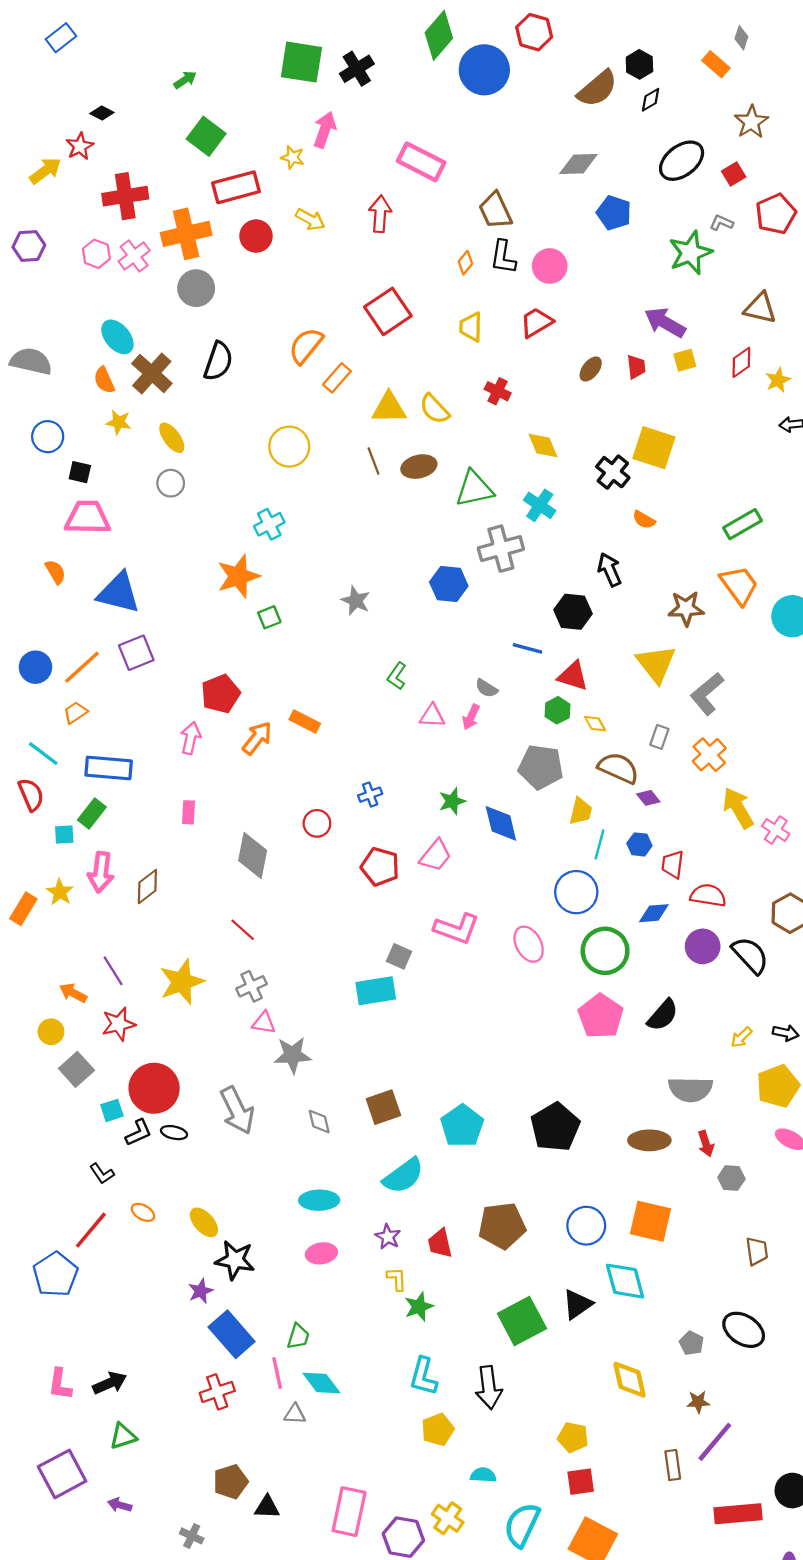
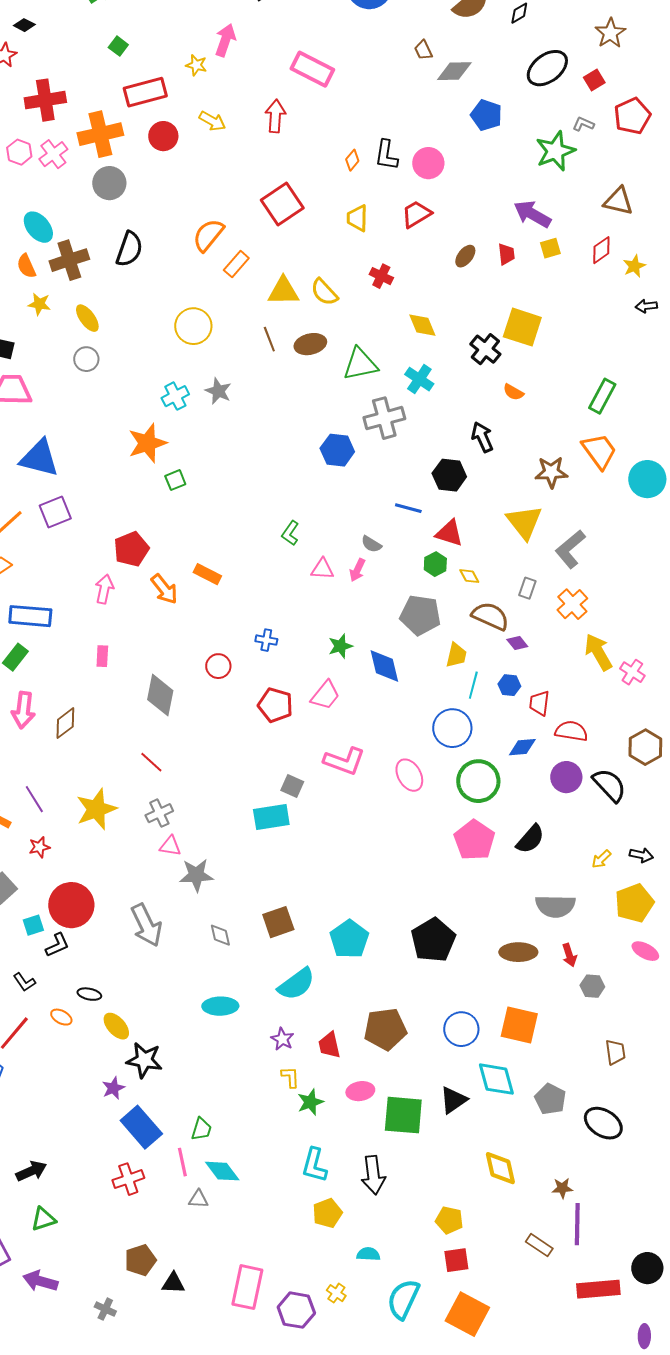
green square: (206, 136) -> (118, 46), size x0.6
brown trapezoid: (495, 211) -> (423, 50), moved, size x0.6
brown cross: (152, 373) -> (69, 260), turned 30
green rectangle: (742, 524) -> (602, 396), turned -32
gray star: (356, 601) -> (218, 391), moved
orange arrow: (257, 738) -> (164, 589), turned 104
blue cross: (370, 795) -> (266, 640), turned 30
red star: (119, 1024) -> (39, 847), size x0.7
black ellipse: (174, 1133) -> (89, 994), moved
pink ellipse: (321, 1253) -> (360, 1091), moved
green square: (522, 1321) -> (403, 1115), turned 33
gray pentagon: (692, 1343) -> (550, 1099), moved, size x1.4
purple line: (715, 1442) -> (577, 1224), turned -39
brown rectangle: (673, 1465) -> (539, 1245), turned -48
purple arrow: (120, 1505) -> (40, 1281), size x1.6
yellow cross: (448, 1518) -> (336, 1293), size x0.7

